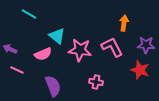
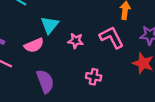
cyan triangle: (57, 36) -> (50, 25), turned 30
pink star: (80, 50) -> (76, 41), size x0.6

